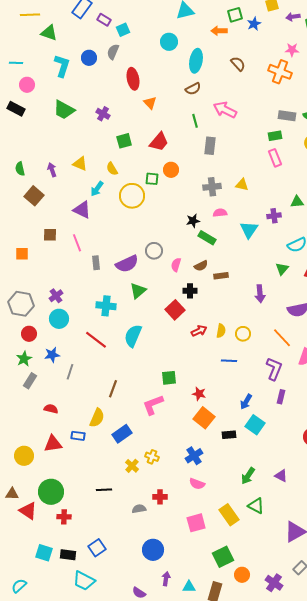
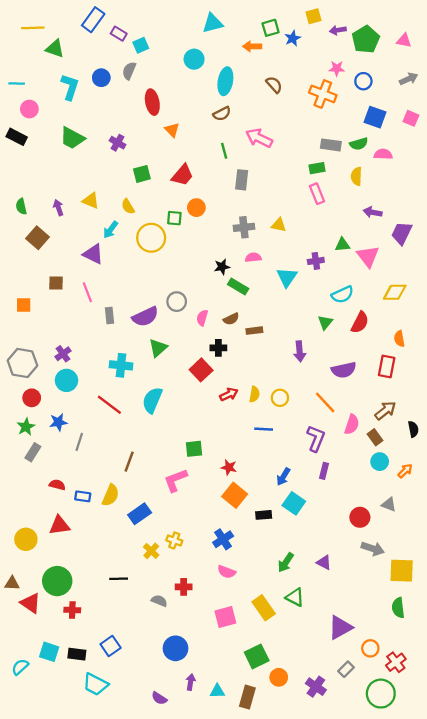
blue rectangle: (78, 436) -> (83, 496), moved
gray semicircle: (139, 509) -> (159, 601), turned 32
cyan semicircle: (19, 586) -> (20, 667), moved

